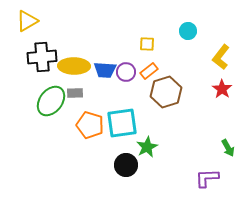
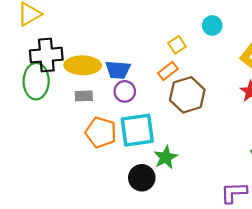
yellow square: (147, 44) -> (177, 45), moved, turned -35
purple circle: (126, 72) -> (125, 91), moved
green ellipse: (51, 101) -> (36, 81), moved, turned -36

